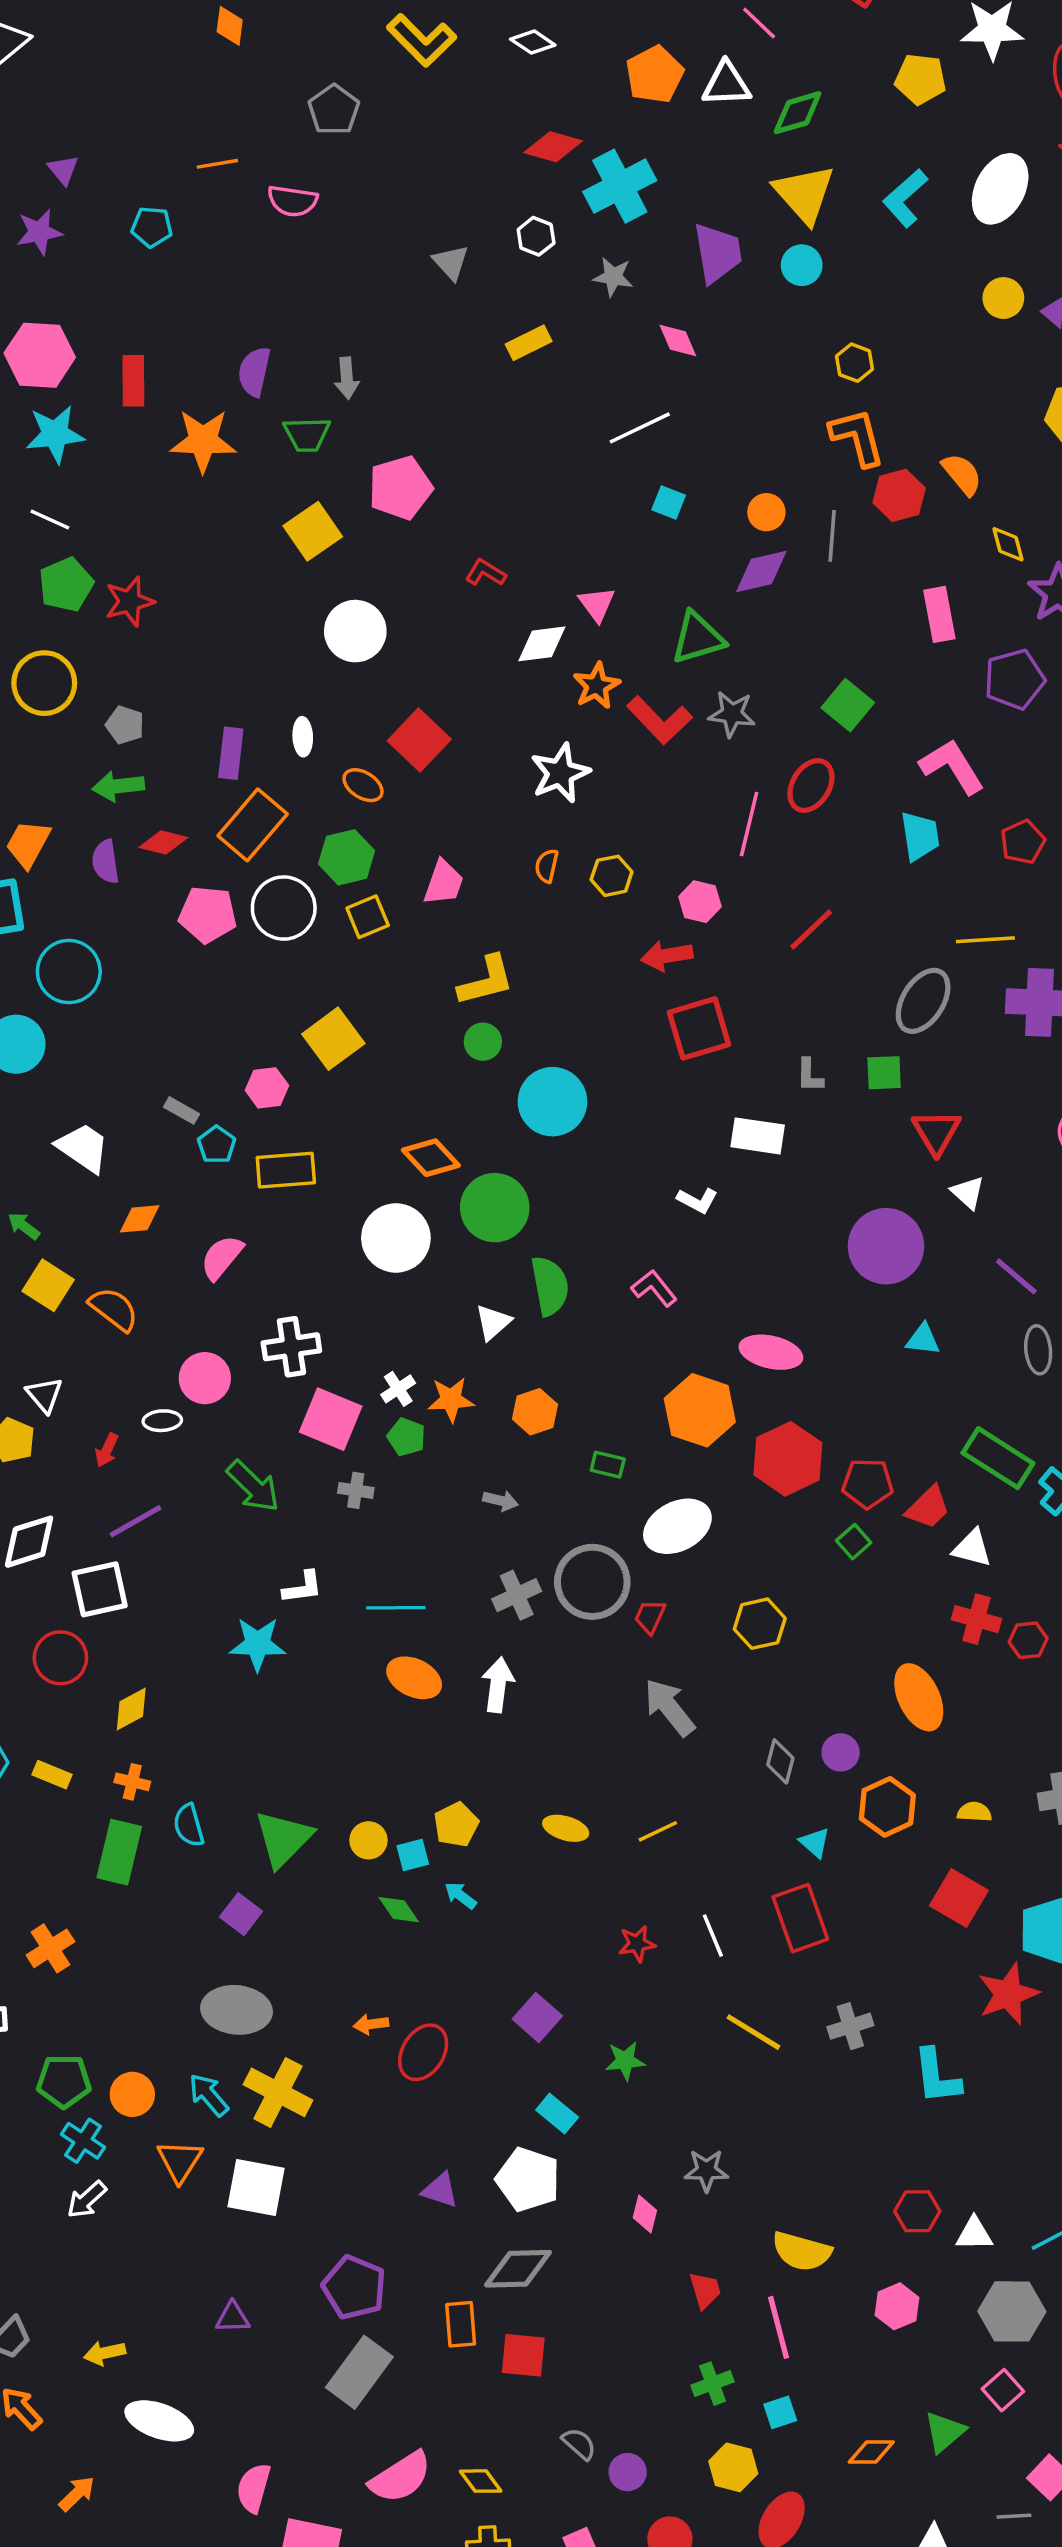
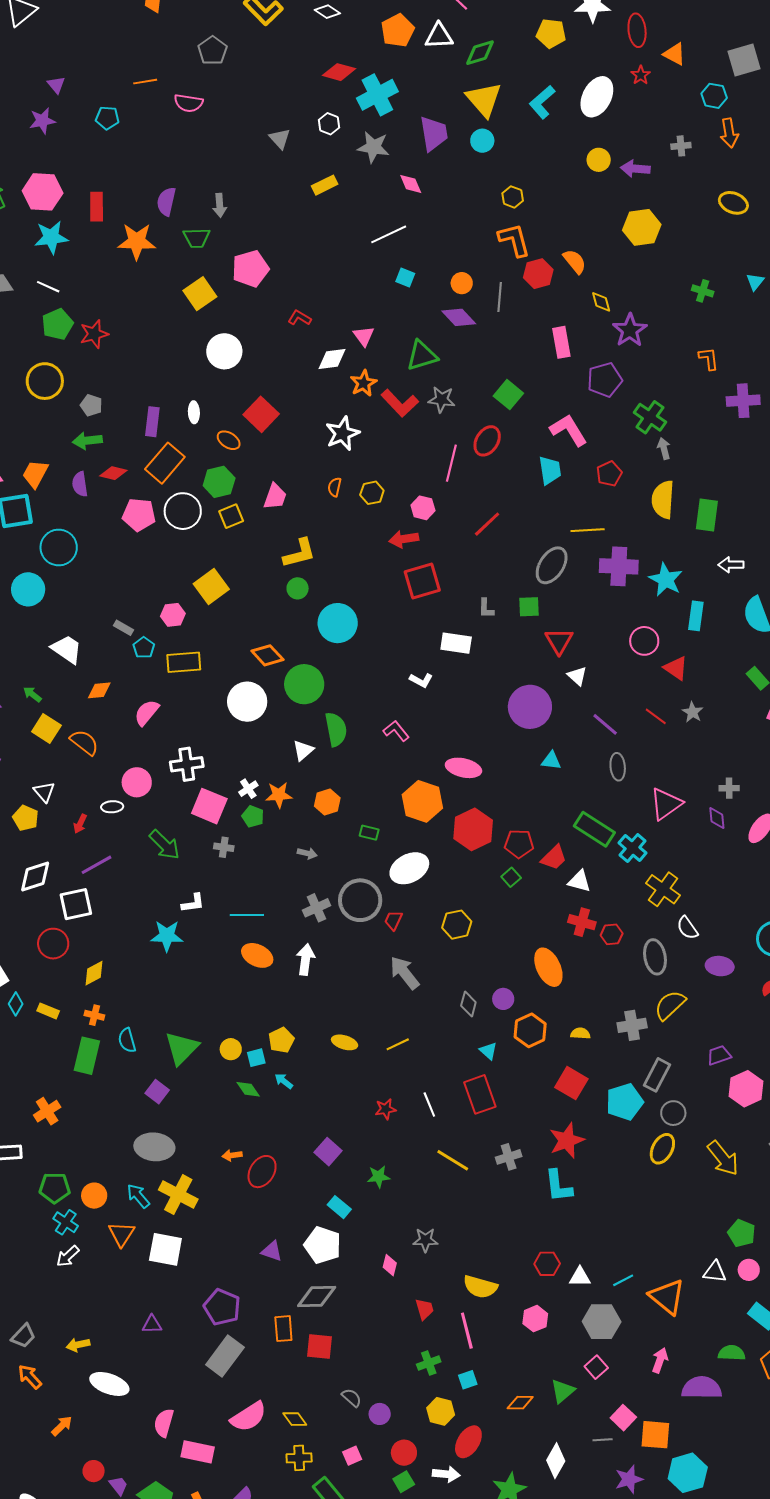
gray star: (613, 277) -> (373, 147), size x1.4
purple diamond: (761, 571) -> (459, 317), turned 60
red star: (1008, 1994) -> (567, 1140), moved

